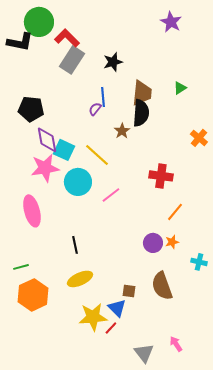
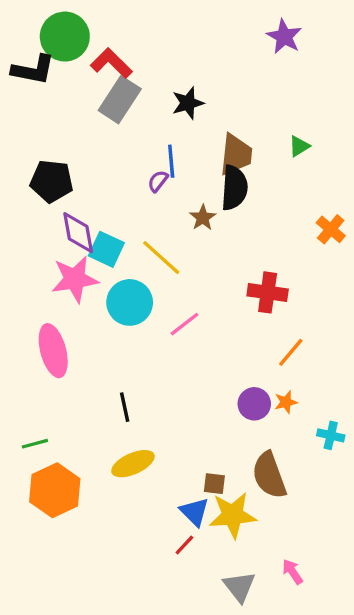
yellow star: (93, 317) -> (233, 515), moved

